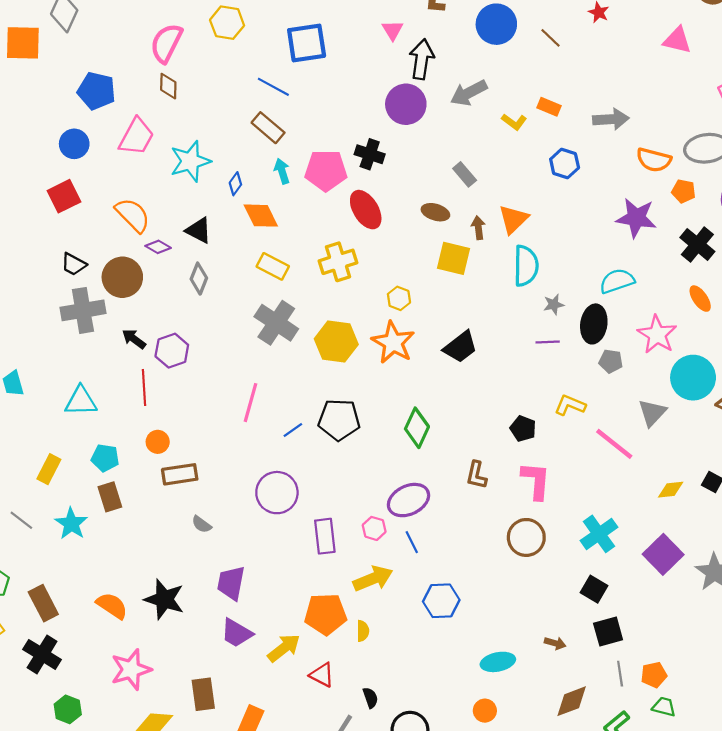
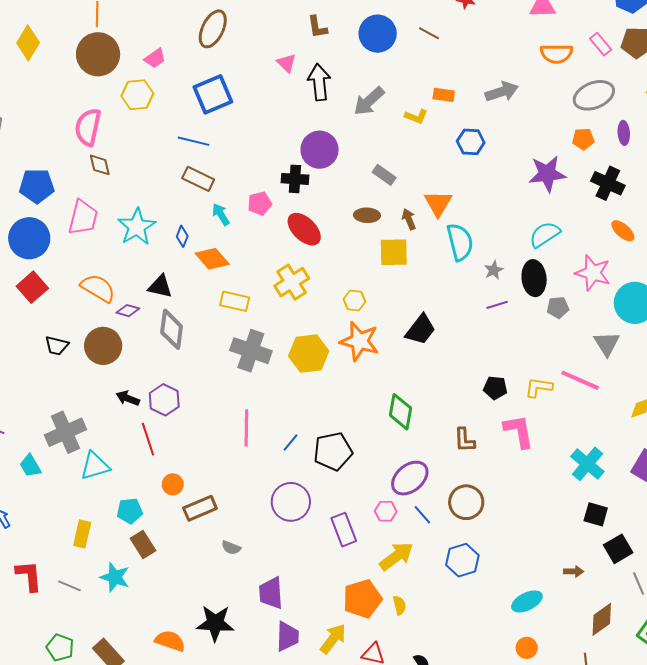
purple circle: (406, 104) -> (320, 150), moved
blue circle: (74, 144) -> (29, 238), size x1.5
orange semicircle: (654, 160) -> (556, 54), moved
pink pentagon: (326, 170) -> (260, 203), size x0.6
gray diamond: (199, 279) -> (172, 329), size x1.4
gray cross: (83, 310) -> (65, 432), moved
yellow L-shape: (570, 405) -> (539, 387), moved
black pentagon: (339, 420) -> (333, 451), moved
brown circle: (526, 537) -> (466, 502), moved
purple trapezoid: (237, 633) -> (287, 636), turned -104

